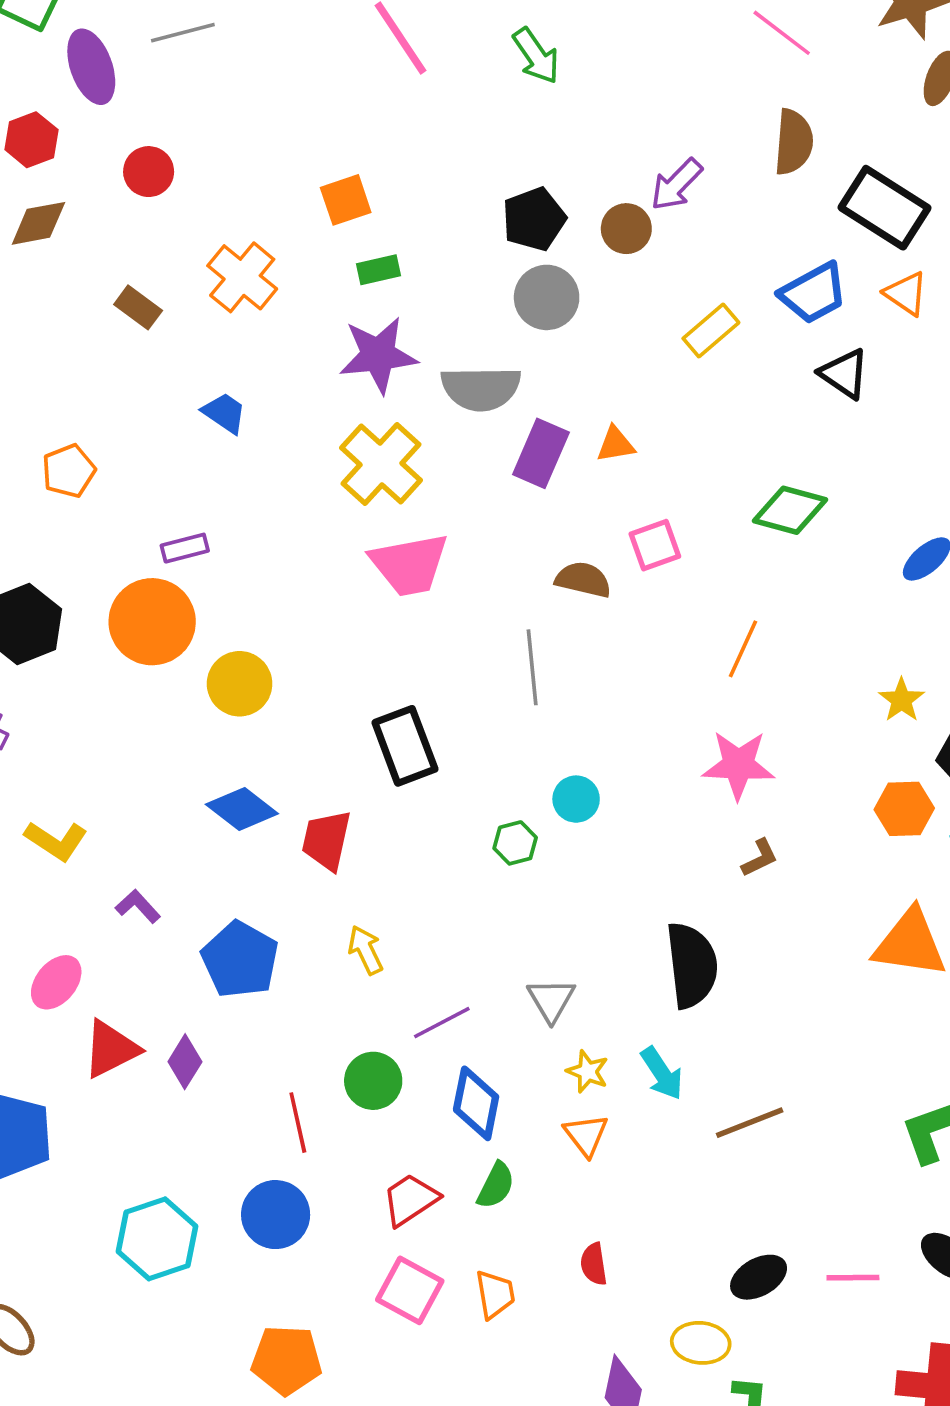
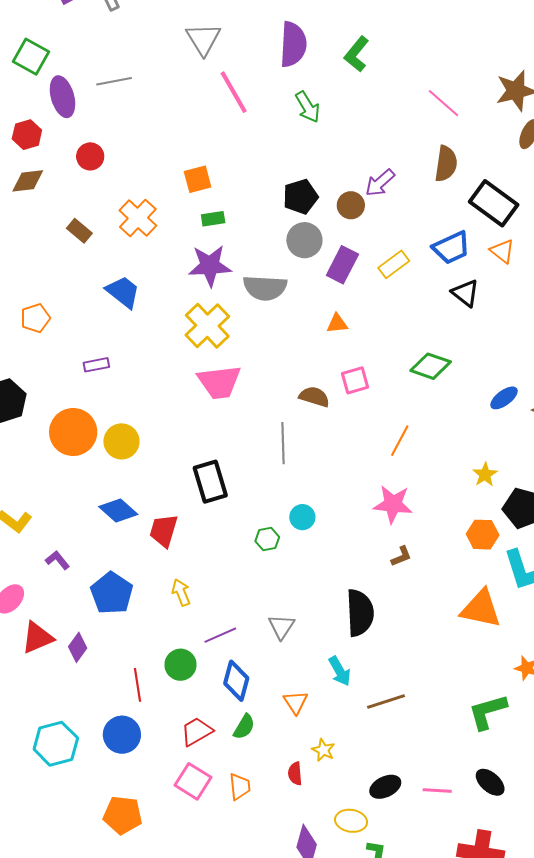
blue trapezoid: (224, 413) -> (123, 292), size x1.4
purple rectangle: (541, 453) -> (342, 265), moved
orange circle: (152, 622) -> (73, 432), moved
yellow star: (588, 1072) -> (323, 750), moved

